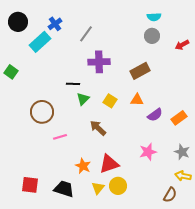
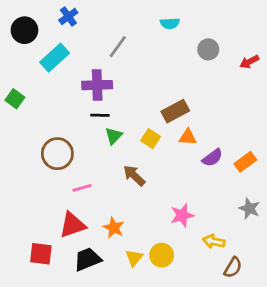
cyan semicircle: (154, 17) -> (170, 23), moved
blue cross: (55, 24) -> (68, 16), moved
purple cross: (99, 62) -> (97, 85), moved
brown rectangle: (140, 71) -> (175, 111), moved
pink star: (148, 152) -> (182, 215), moved
red triangle: (109, 164) -> (72, 225), moved
yellow arrow: (183, 176) -> (214, 241), moved
black trapezoid: (64, 189) -> (88, 259), turned -40

